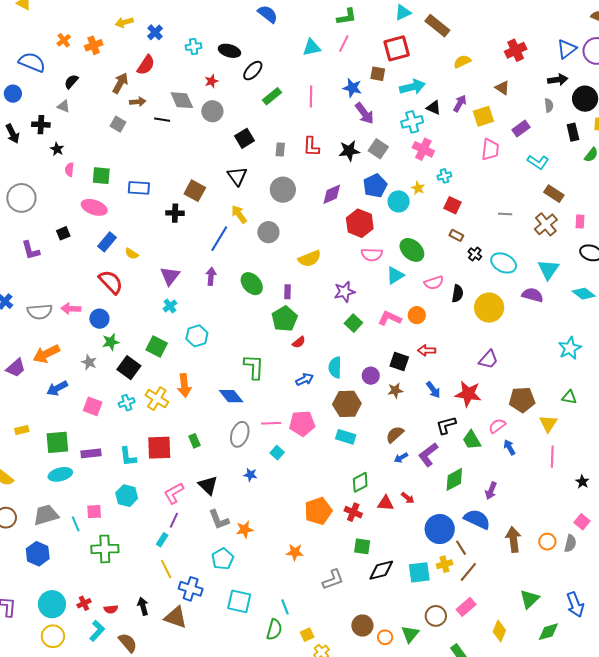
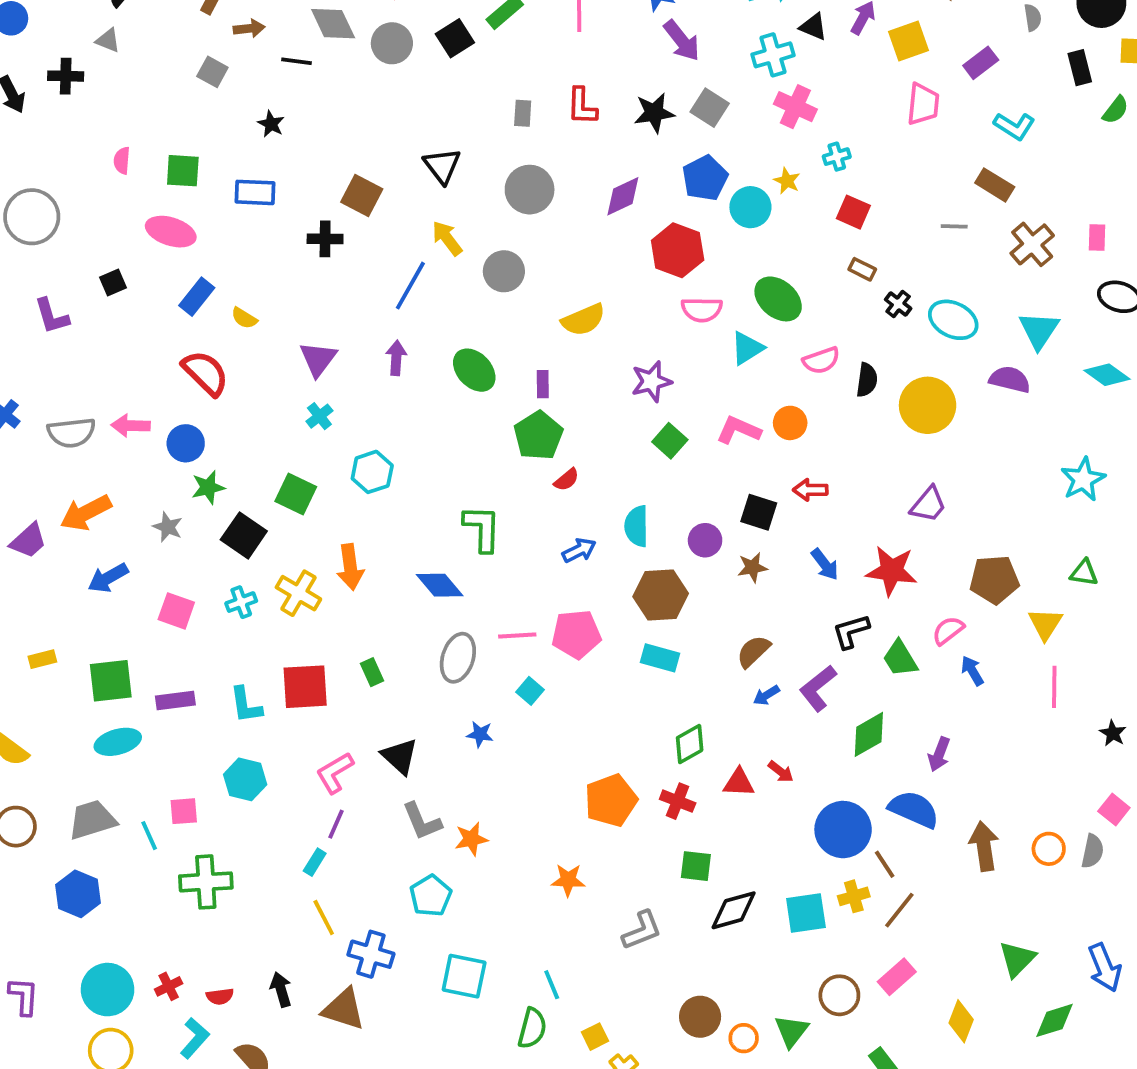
black square: (245, 138) -> (455, 38), moved
black star: (57, 149) -> (271, 124), moved
brown rectangle: (554, 194) -> (995, 185), moved

